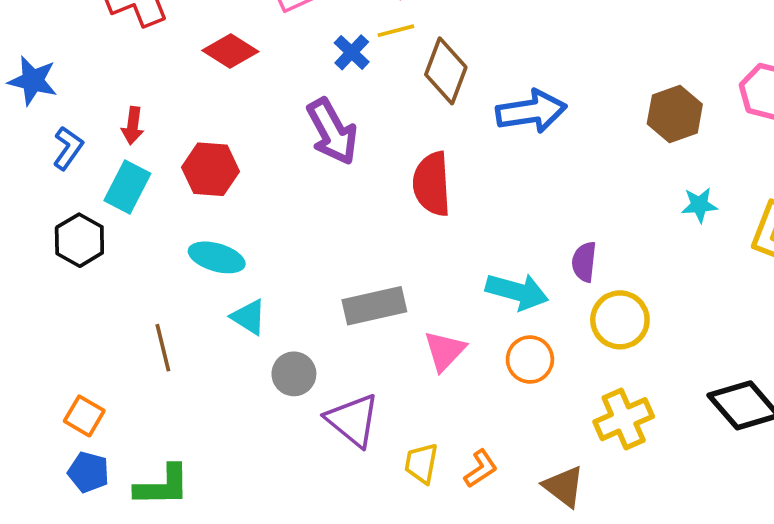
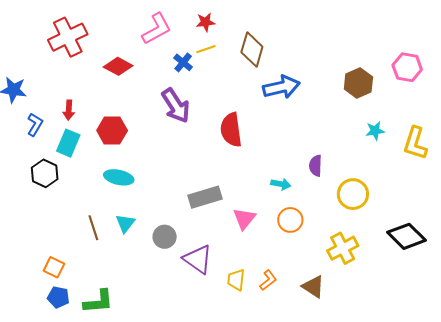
brown diamond: (446, 71) -> (252, 49), moved
cyan arrow: (517, 292) -> (281, 184), size x0.6
cyan triangle: (249, 317) -> (125, 223), moved, turned 40
yellow circle: (620, 320) -> (353, 194), moved

